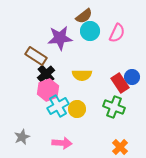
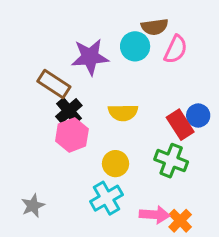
brown semicircle: (84, 16) -> (155, 27), moved, turned 30
cyan cross: (58, 106) -> (106, 198), moved
pink arrow: (62, 143) -> (155, 215), moved

